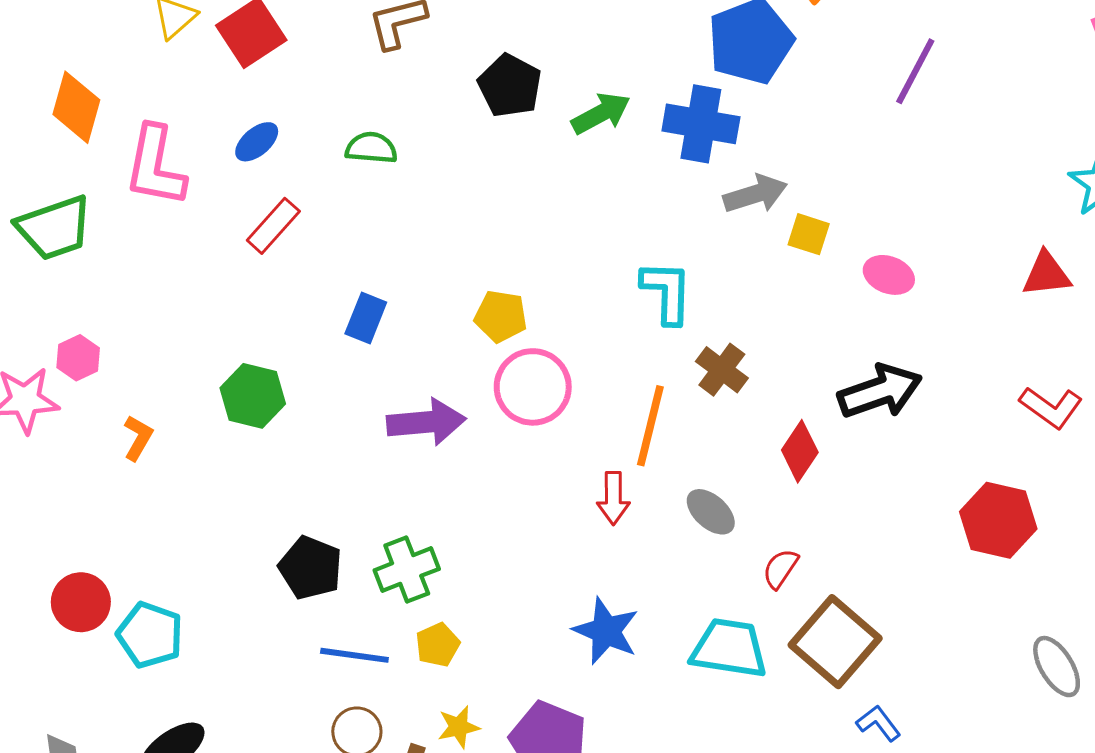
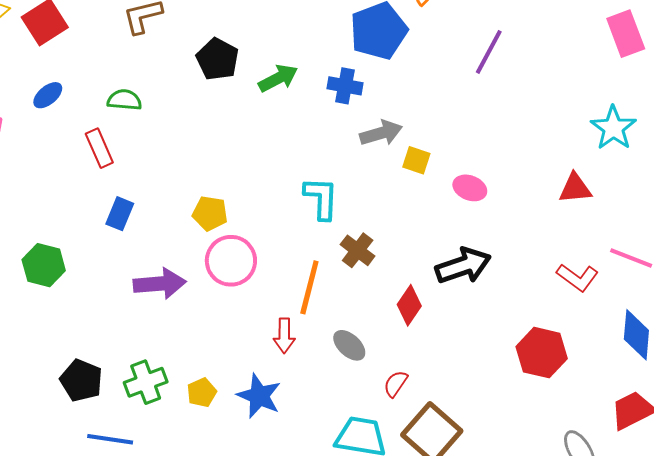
blue cross: (701, 124) -> (345, 86), size x0.7
red rectangle: (273, 226) -> (99, 148), moved, turned -66
blue star: (606, 631) -> (259, 396), moved
yellow pentagon: (438, 645) -> (202, 393), moved

